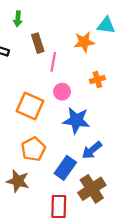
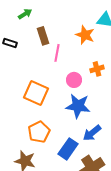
green arrow: (18, 19) -> (25, 14), turned -128
orange star: (84, 42) -> (85, 35), turned 30
pink circle: (62, 92) -> (74, 80), moved

